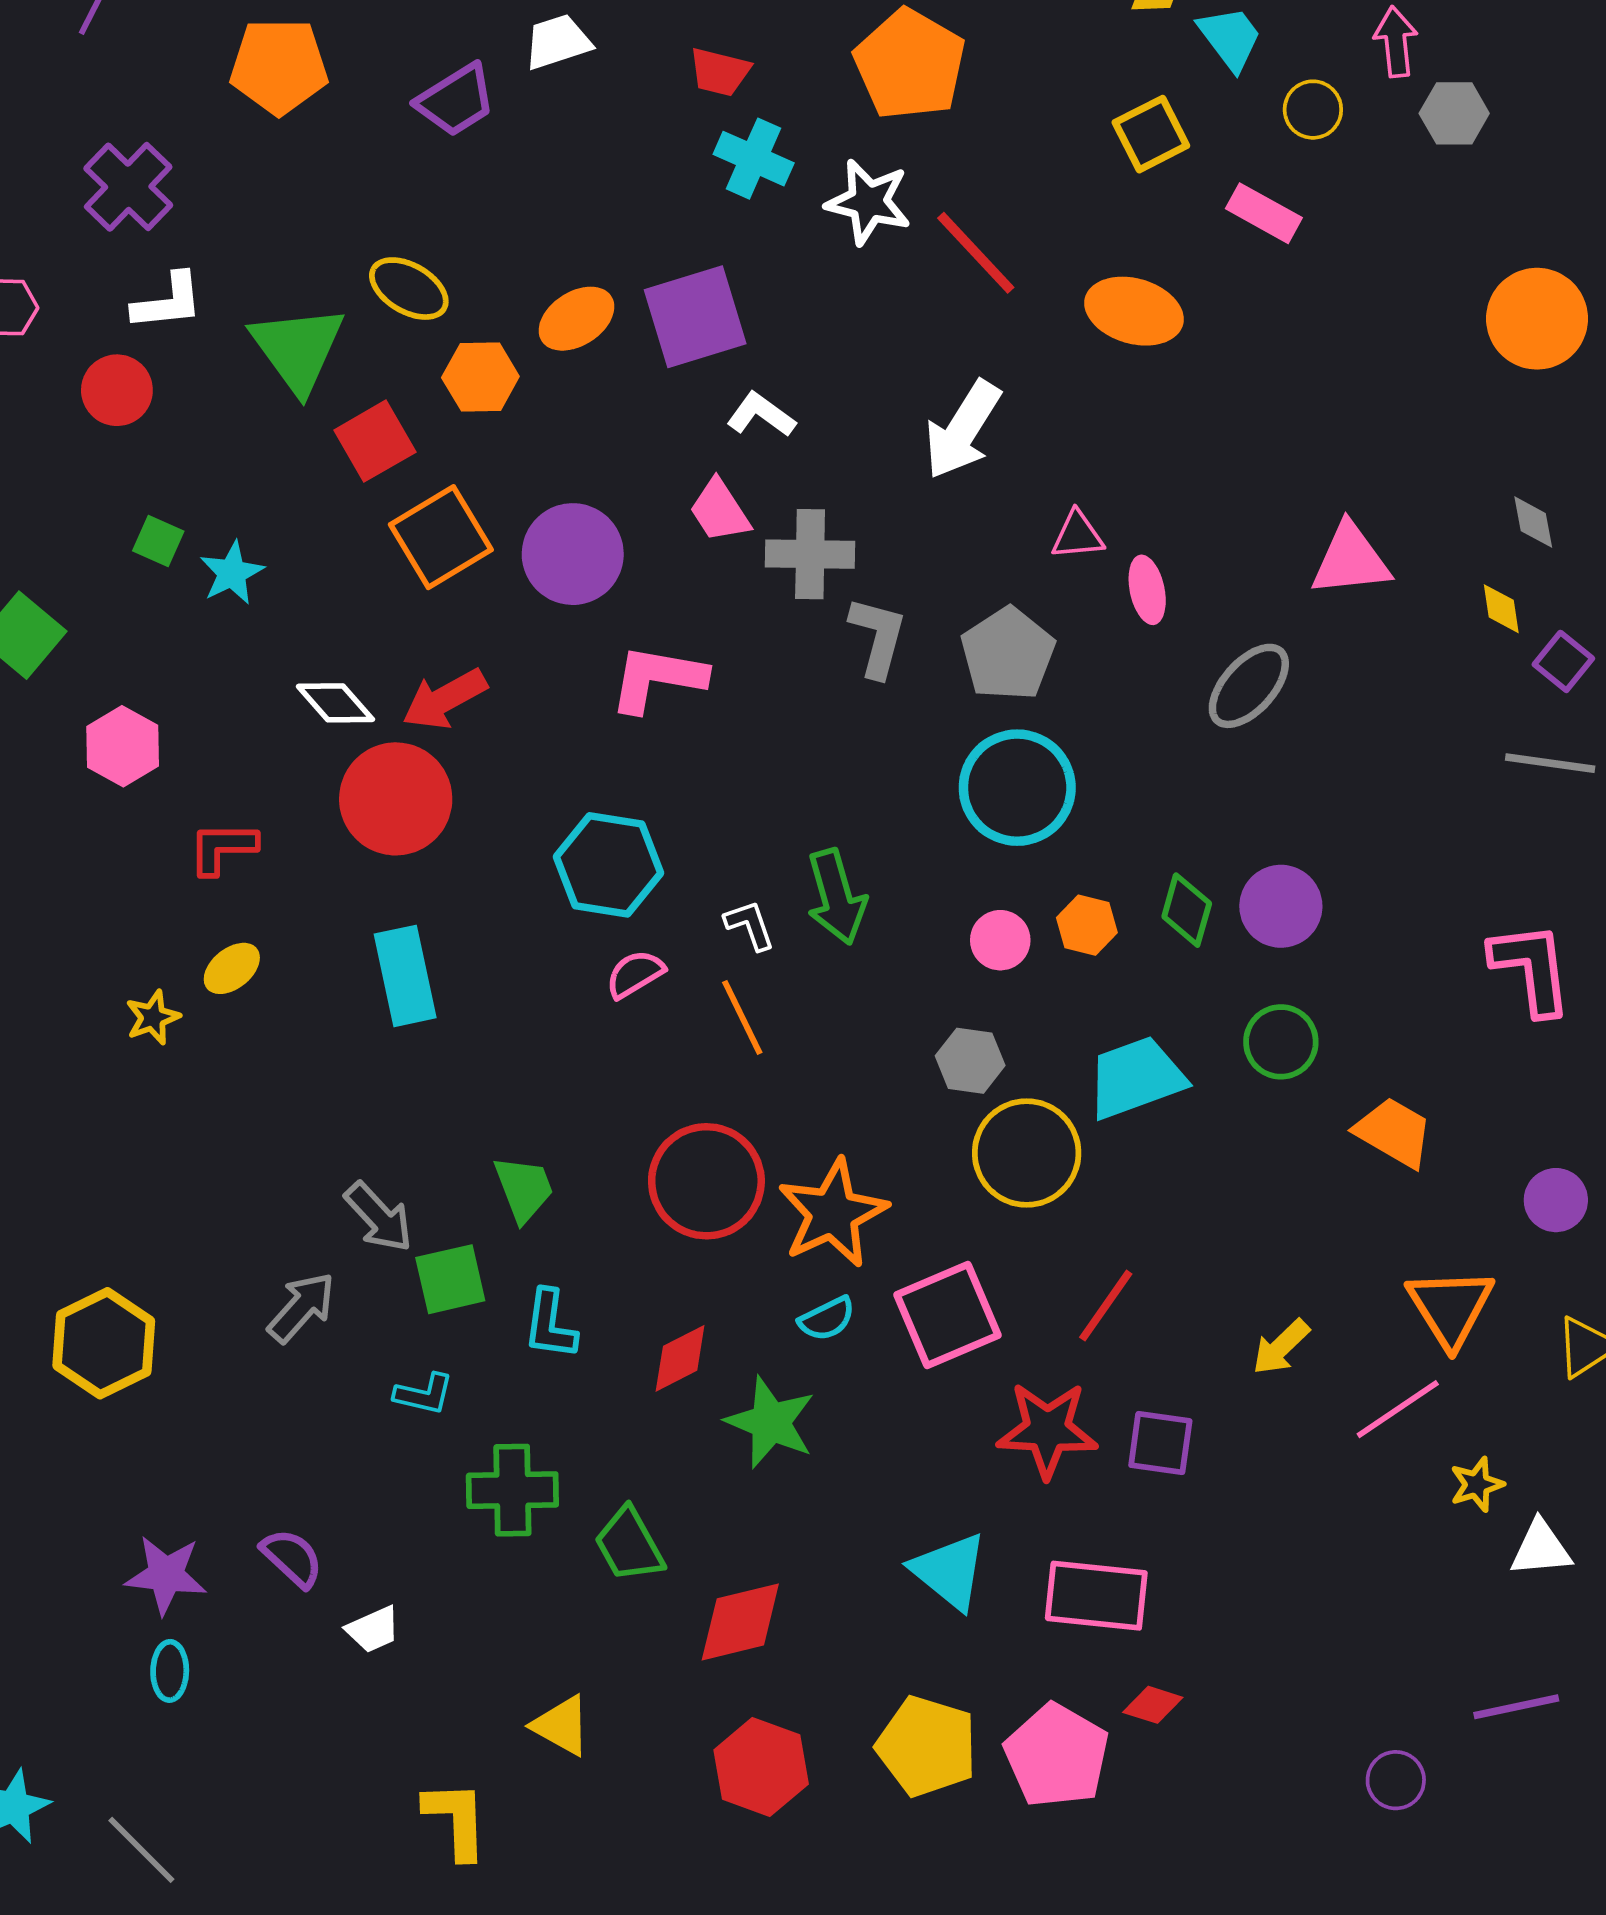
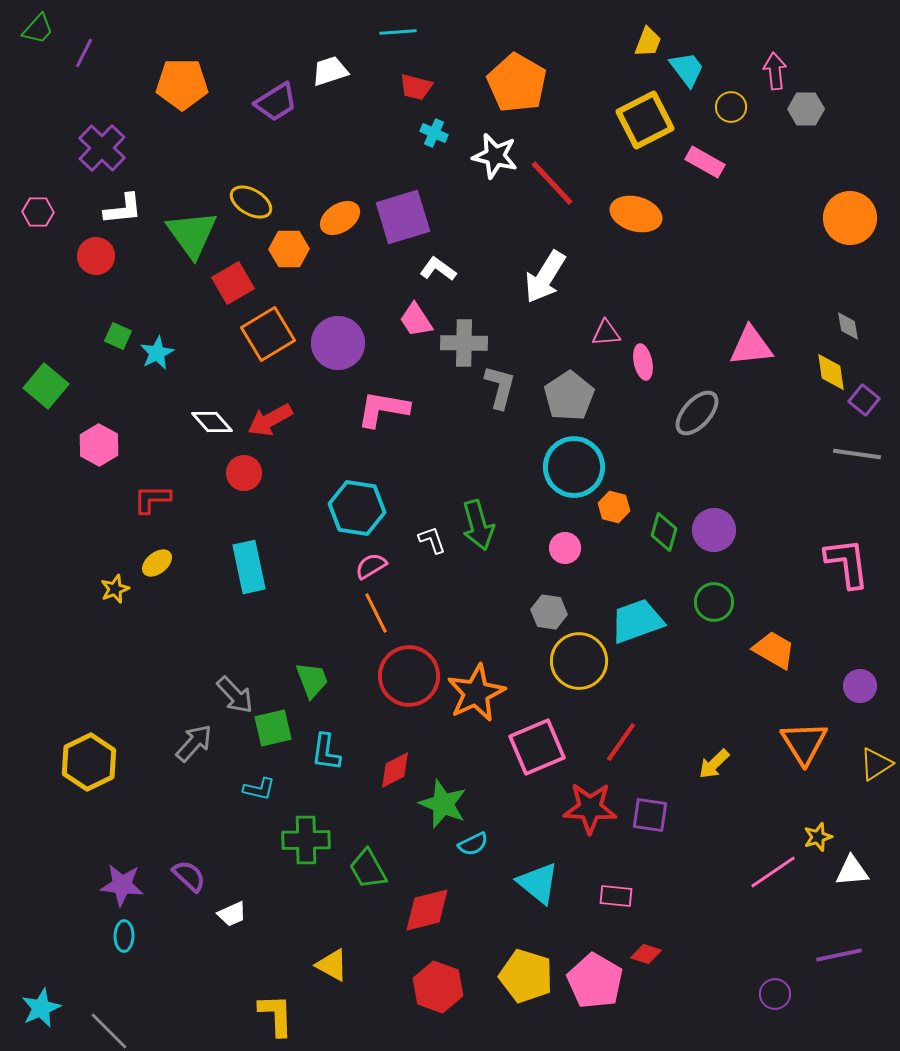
yellow square: (1151, 134) -> (645, 120), size x1.4
cyan cross: (754, 159) -> (434, 133), size x0.7
yellow diamond: (1501, 609) -> (831, 372), size x1.4
red circle: (396, 799) -> (244, 473), size x0.6
orange hexagon: (1087, 925) -> (614, 507), moved
orange line: (742, 1017) -> (376, 613), moved
cyan semicircle: (827, 1319) -> (473, 844), moved
pink line: (1398, 1409) -> (773, 872), moved
pink rectangle: (1096, 1596) -> (616, 896), size x0.6

